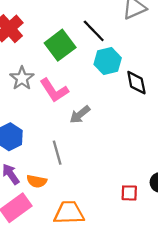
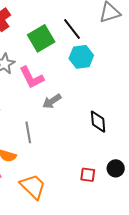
black diamond: (136, 83) -> (98, 122), moved
orange trapezoid: (69, 213) -> (33, 186), turned 40

